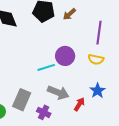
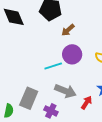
brown arrow: (69, 14) -> (68, 30), moved

